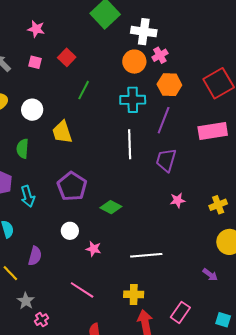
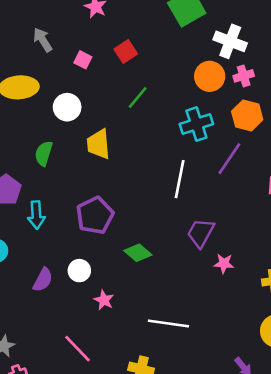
pink square: (35, 62) -> (83, 60), moved
cyan cross: (133, 100) -> (196, 124), turned -30
purple trapezoid: (166, 160) -> (201, 233), moved
purple semicircle: (35, 256) -> (43, 280), moved

